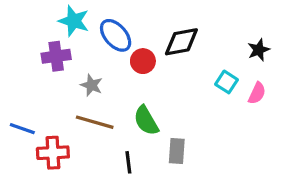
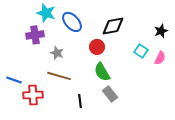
red circle: (143, 61) -> (97, 47), moved
green semicircle: (146, 121) -> (102, 72), moved
gray rectangle: (177, 151) -> (110, 94), turned -42

